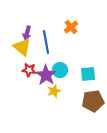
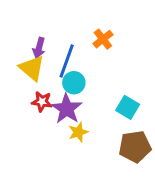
blue line: (46, 42) -> (67, 61), turned 30
cyan circle: (60, 70) -> (74, 83), moved
cyan square: (88, 74) -> (128, 107), turned 35

